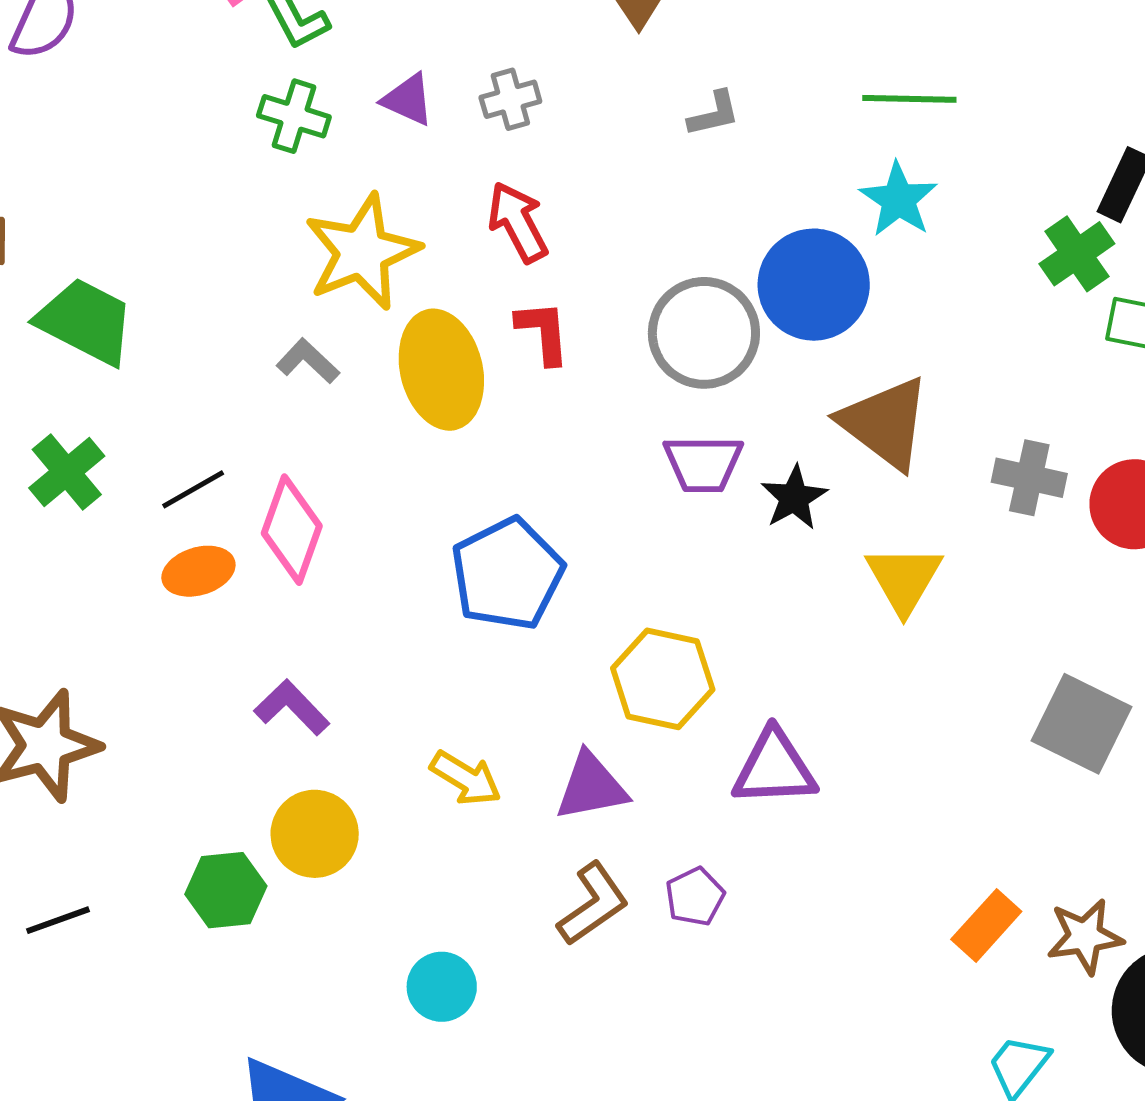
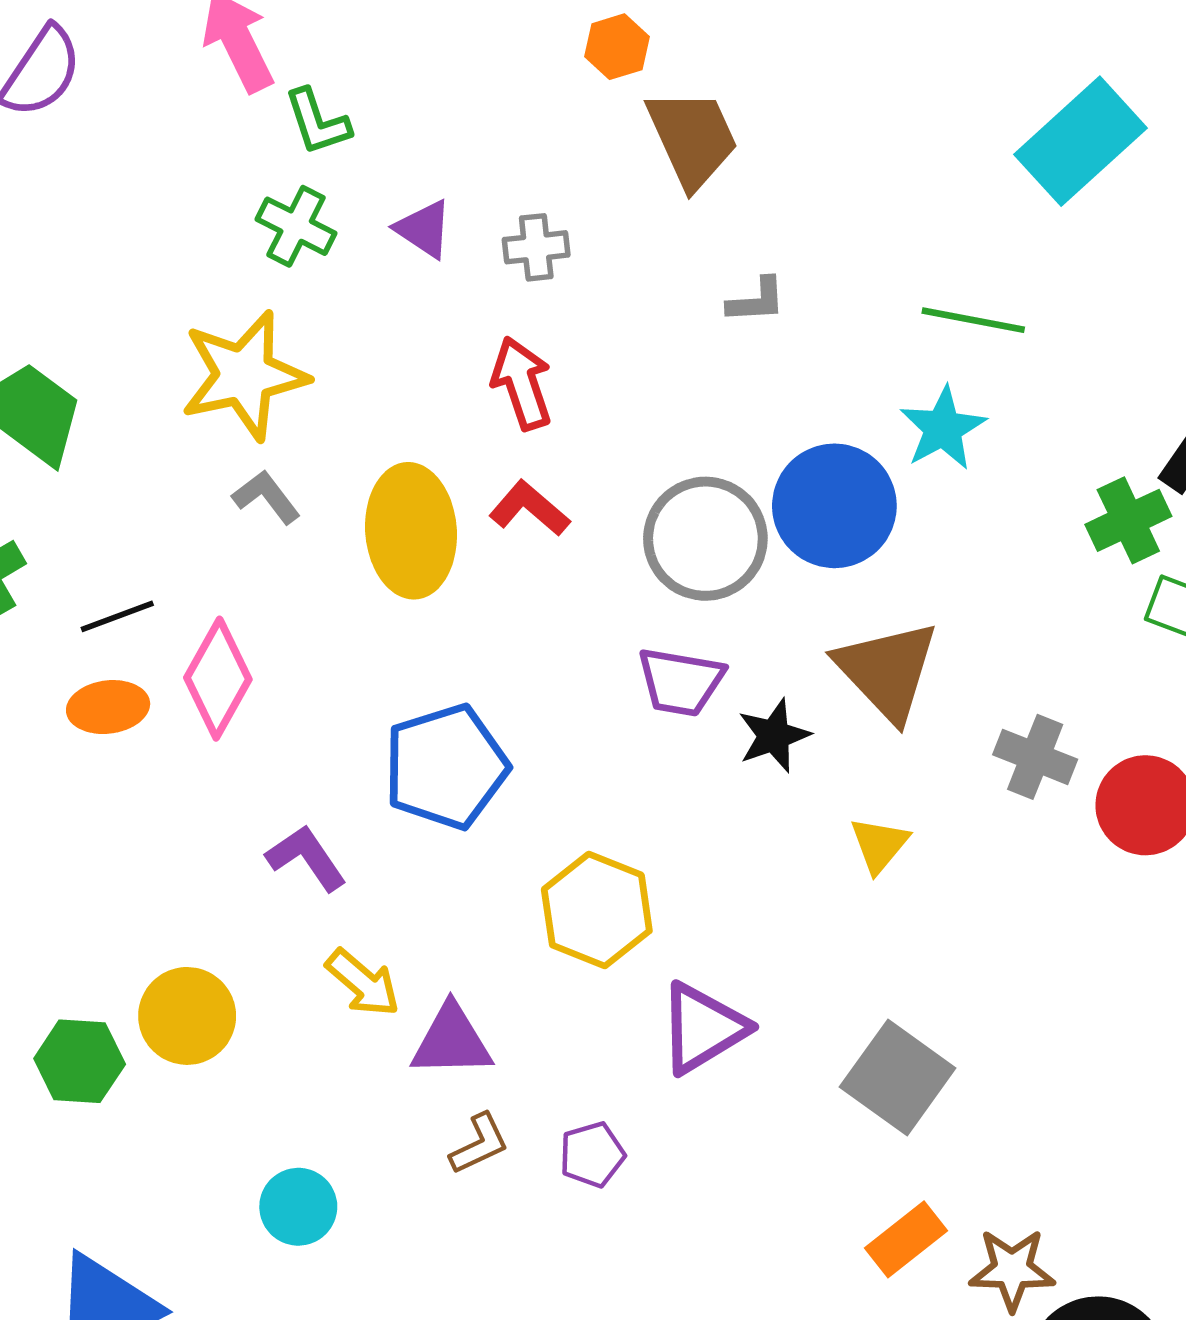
yellow star: (362, 252) -> (244, 375), moved
red L-shape: (543, 332) -> (529, 508), turned -54
yellow triangle: (904, 579) -> (879, 845), size x0.7
purple L-shape: (292, 707) -> (306, 858), moved
gray square: (1081, 724) -> (898, 1077), moved
purple triangle: (774, 768) -> (703, 1028), turned -38
purple triangle: (591, 787) -> (451, 1041), moved
brown L-shape: (593, 904) -> (479, 1144), size x0.7

